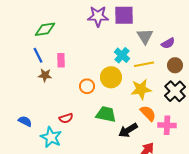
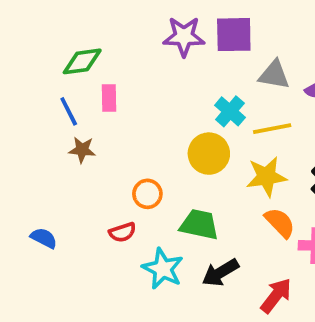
gray triangle: (145, 36) -> (274, 75), turned -48
pink rectangle: (61, 60) -> (109, 98), moved
orange circle: (87, 86) -> (147, 194), moved
black arrow: (128, 130) -> (220, 273), moved
cyan star: (51, 137) -> (163, 269), moved

